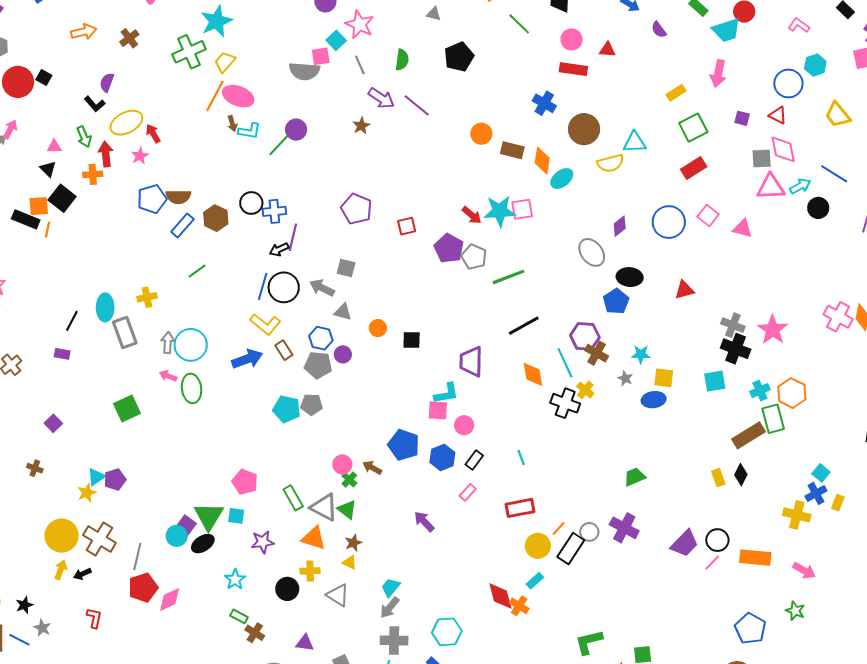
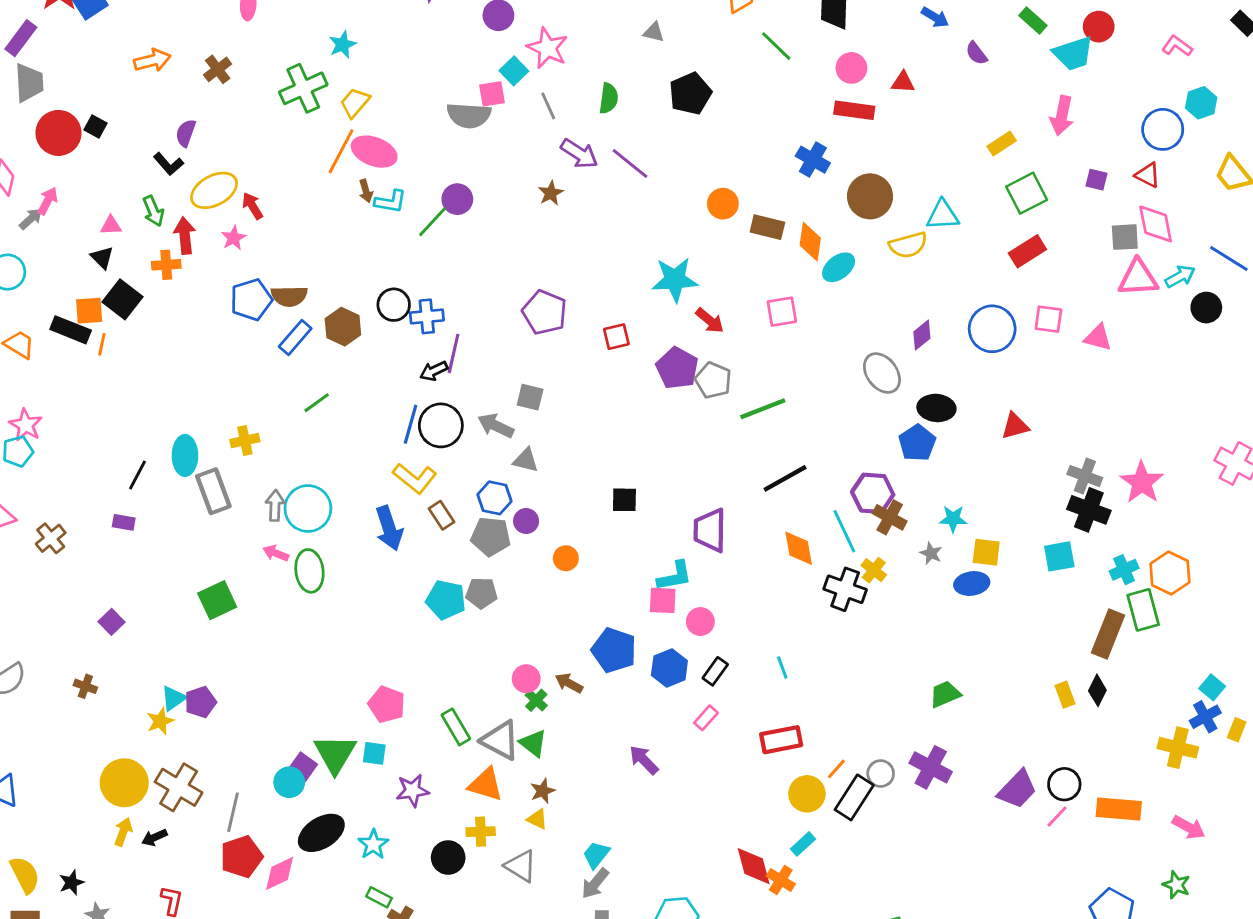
cyan star: (217, 21) -> (343, 45), size x0.6
cyan star: (500, 211) -> (675, 280), moved
pink square: (708, 215) -> (1048, 319), turned -30
orange circle: (378, 328) -> (566, 558), moved
blue arrow: (247, 359) -> (389, 528), turned 92
brown rectangle: (748, 435) -> (1108, 634), turned -36
black ellipse: (203, 544) -> (321, 833), moved, size x1.4

